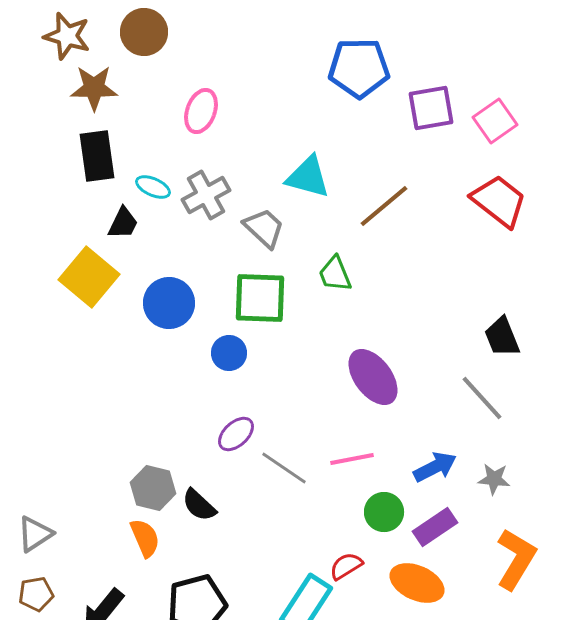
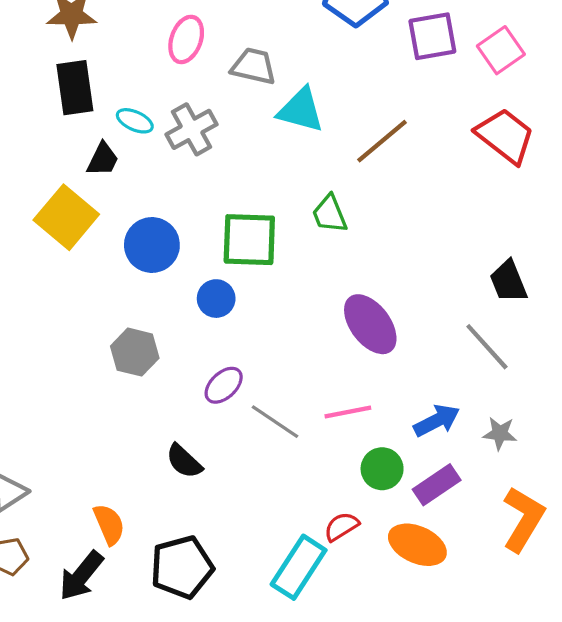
gray trapezoid: (264, 228) -> (254, 66), moved, turned -30
gray hexagon: (153, 488) -> (135, 352), moved
orange semicircle: (145, 538) -> (109, 524), moved

